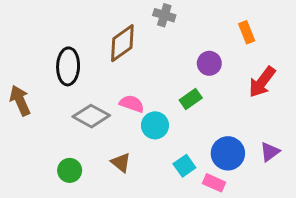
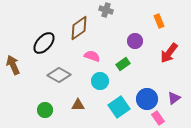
black ellipse: (68, 66) -> (44, 43), turned 40
pink semicircle: (132, 104) -> (92, 56), moved
brown triangle: (121, 163) -> (78, 105), turned -40
cyan square: (184, 166) -> (119, 107), size x1.5
pink rectangle: (214, 183) -> (158, 118), moved, turned 32

